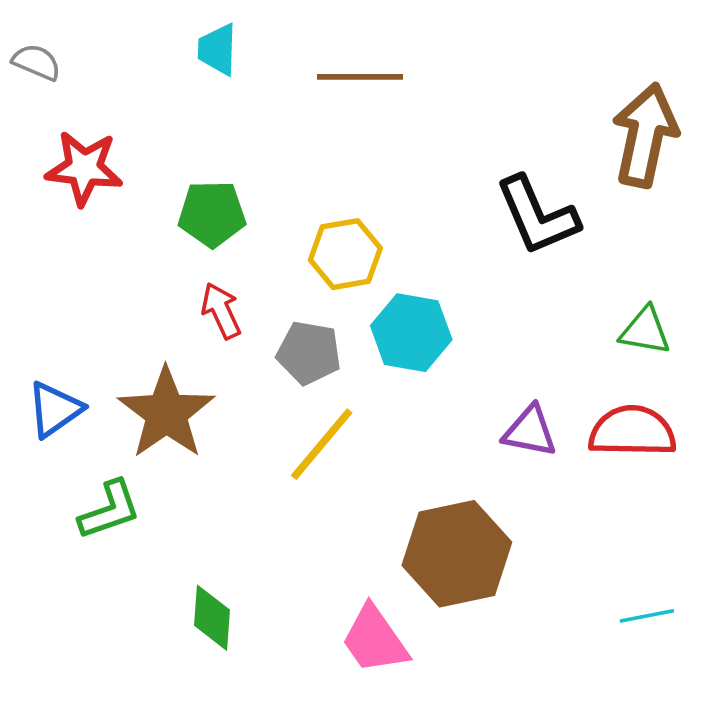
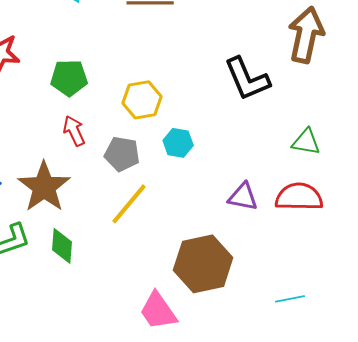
cyan hexagon: (411, 333) -> (178, 143), size x0.7
cyan line: (647, 616) -> (290, 299), moved
green diamond: (212, 618) -> (62, 246), moved

